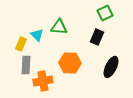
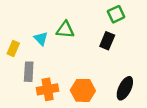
yellow rectangle: (21, 44) -> (13, 48), moved
orange hexagon: (70, 63) -> (83, 90), moved
black ellipse: (111, 67) -> (125, 88), moved

